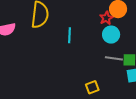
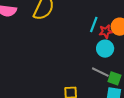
cyan line: (70, 35) -> (94, 24), moved

